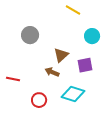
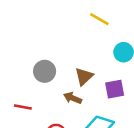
gray circle: (30, 35) -> (45, 71), moved

